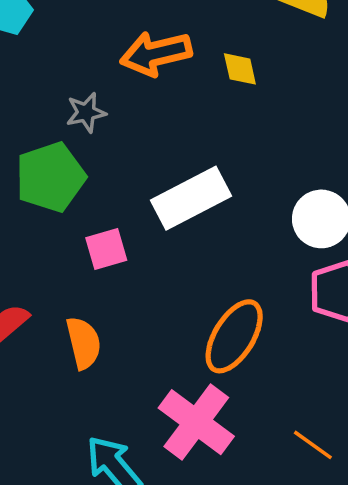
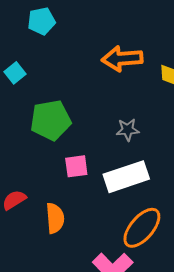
gray star: (86, 113) -> (128, 130), moved
white rectangle: (191, 198) -> (126, 177), moved

